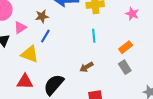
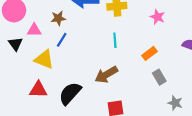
pink triangle: (20, 27) -> (34, 30), turned 32
brown arrow: (86, 67) -> (106, 75), size x1.5
gray rectangle: (125, 67) -> (159, 77), moved

